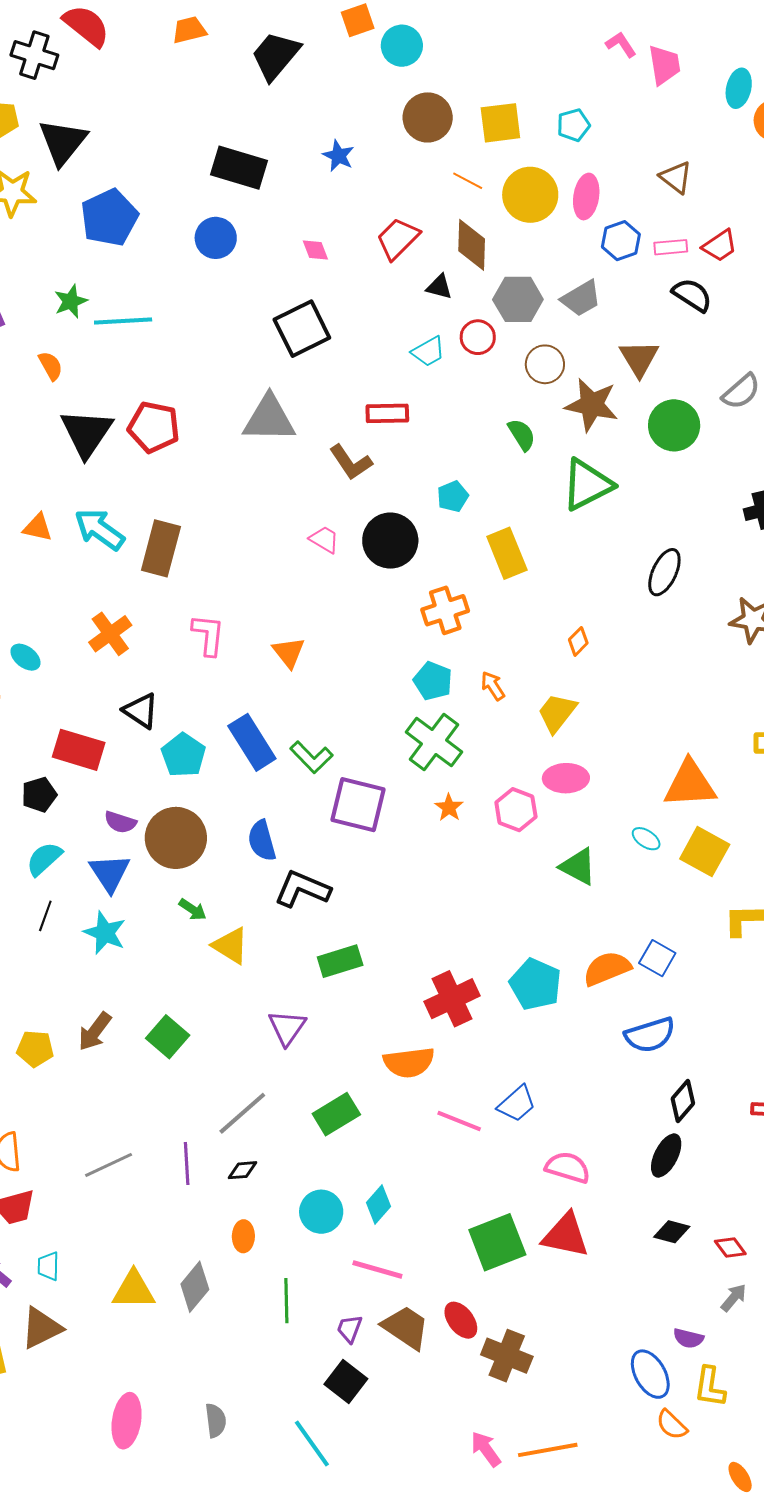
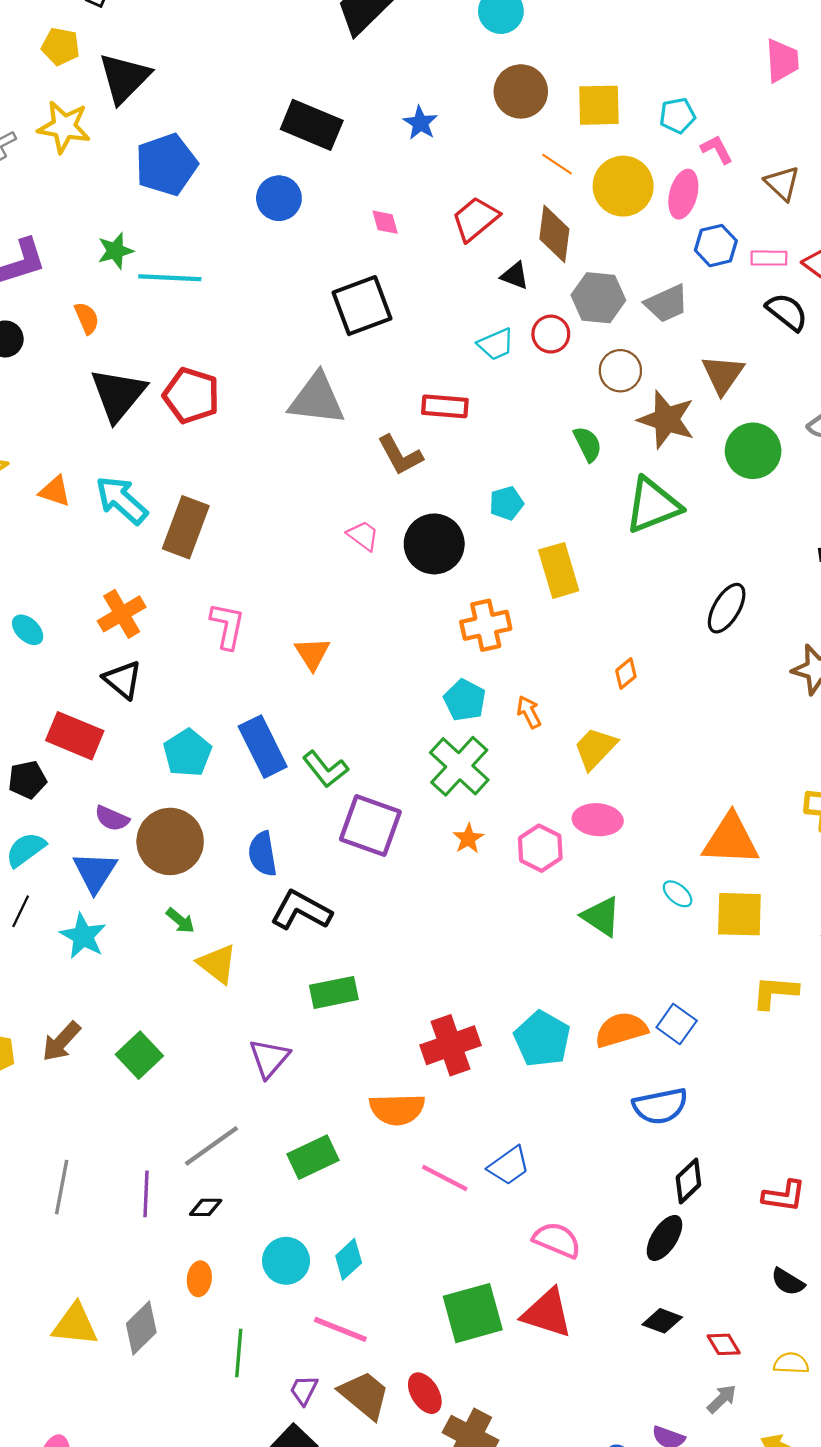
pink L-shape: (621, 45) -> (717, 149), moved
black triangle: (141, 711) -> (123, 680), moved
yellow square: (705, 852) -> (739, 914), turned -33
gray line: (109, 1165) -> (62, 1187), turned -60

